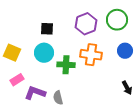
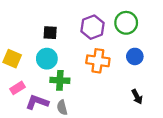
green cross: (66, 65) -> (60, 80), moved

